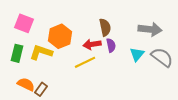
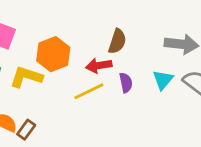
brown semicircle: (105, 27) -> (117, 41), turned 30
purple semicircle: (111, 45) -> (126, 83), moved

